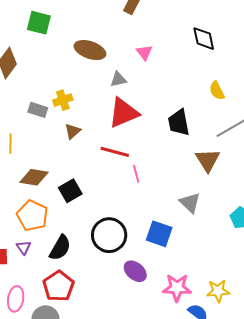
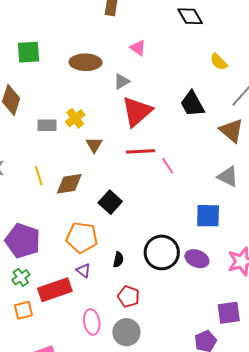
gray rectangle: (38, 110) -> (47, 125), moved
brown diamond: (34, 177) -> (69, 184), moved
black circle: (109, 235) -> (162, 252), moved
black semicircle: (60, 248) -> (118, 260), size x0.6
red pentagon: (58, 286) -> (129, 297), size x0.7

